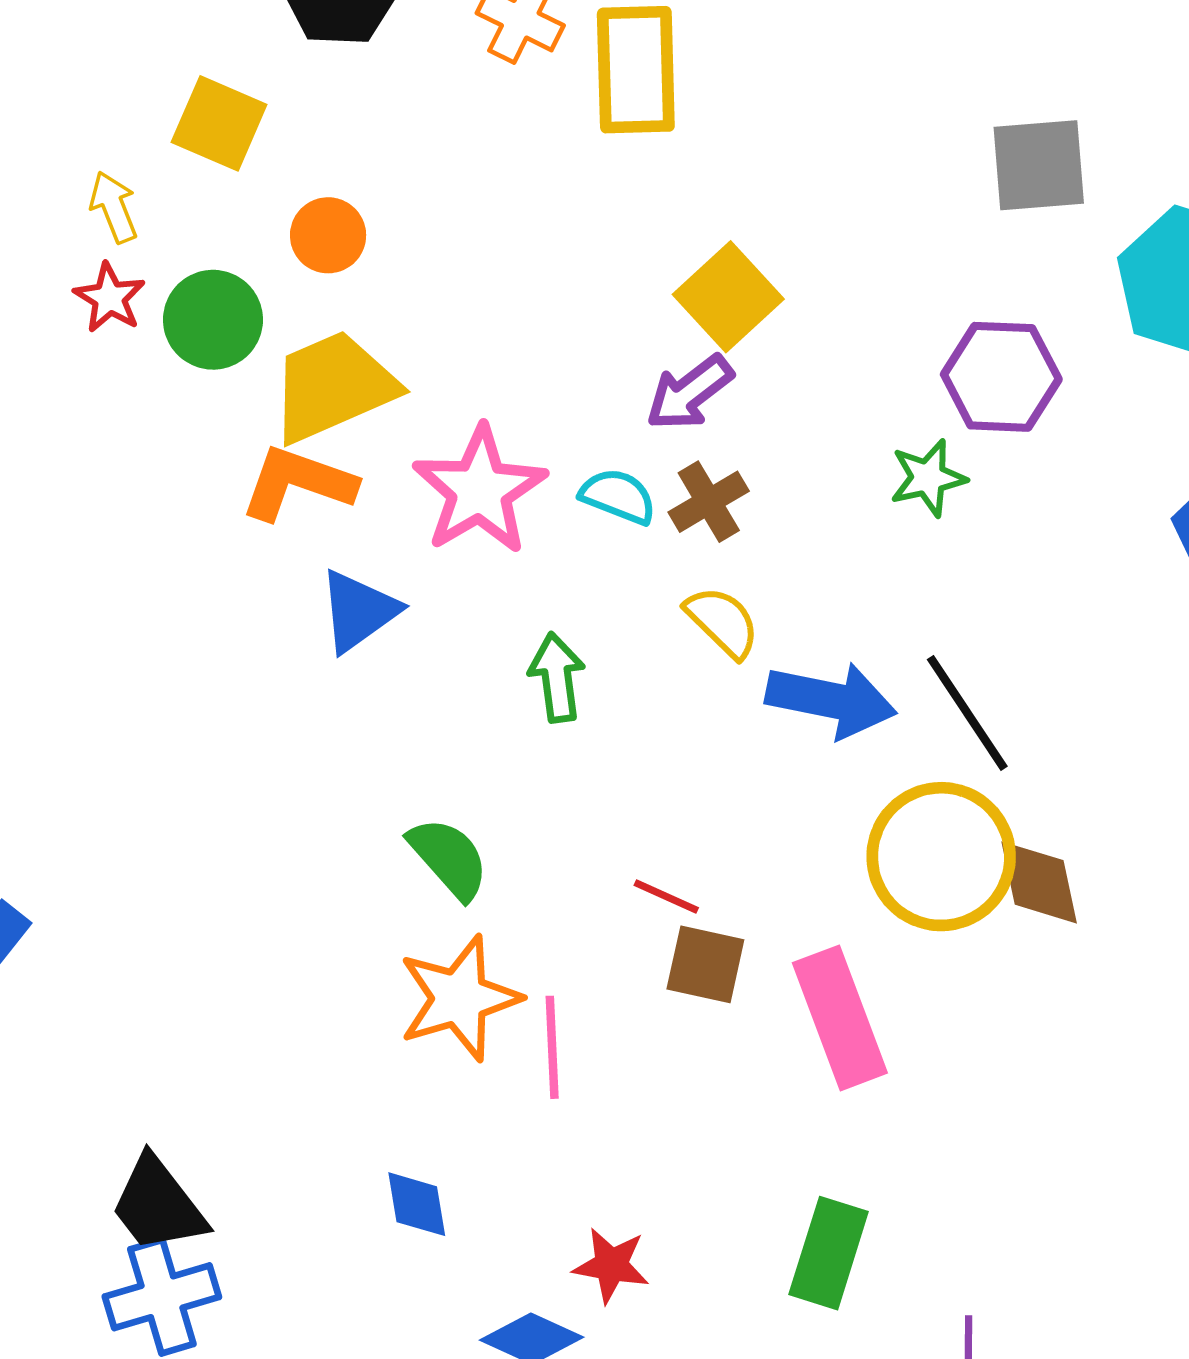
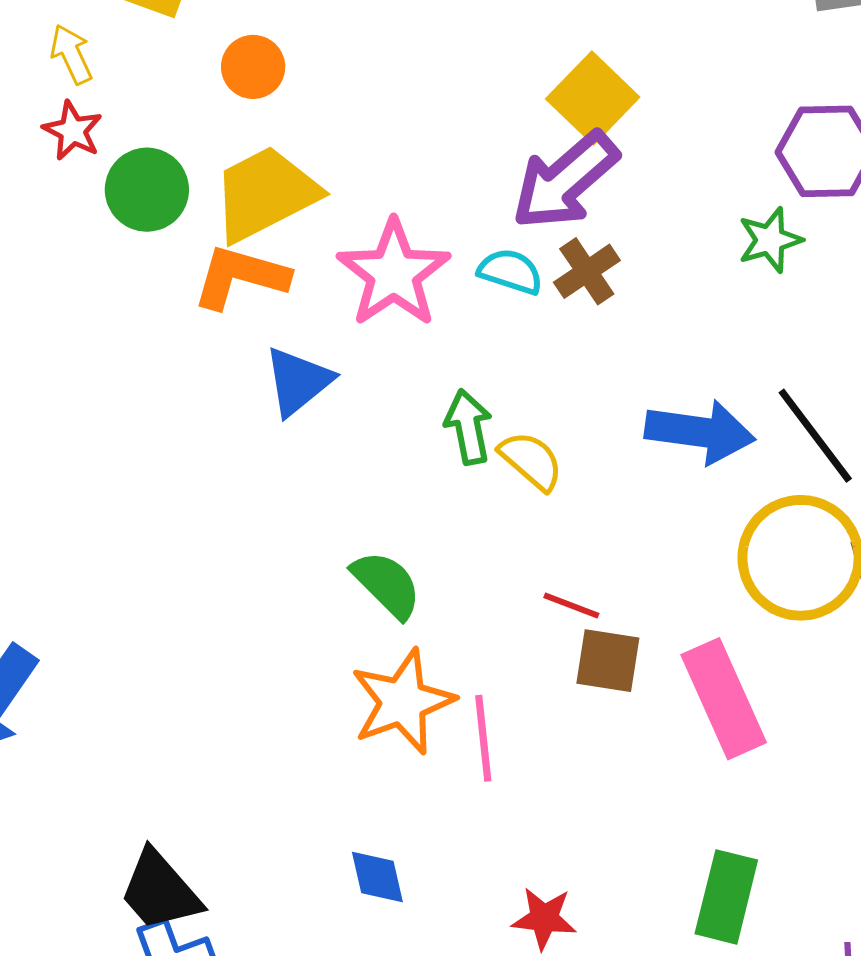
green circle: (213, 320) -> (147, 190), moved
purple arrow: (689, 393) -> (565, 181), size x1.5
yellow semicircle: (722, 622) -> (531, 461), moved

